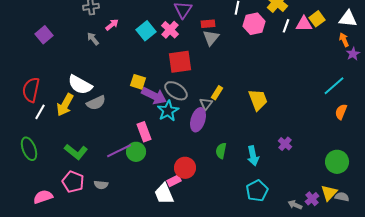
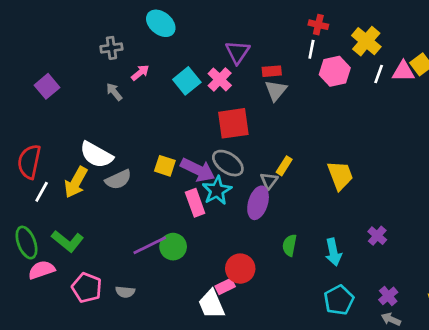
yellow square: (138, 82) -> (165, 166), moved
pink rectangle: (144, 132) -> (195, 203), moved
green L-shape: (76, 152) -> (68, 241), moved
pink semicircle: (43, 197) -> (42, 270), moved
purple cross: (312, 199) -> (388, 296), moved

